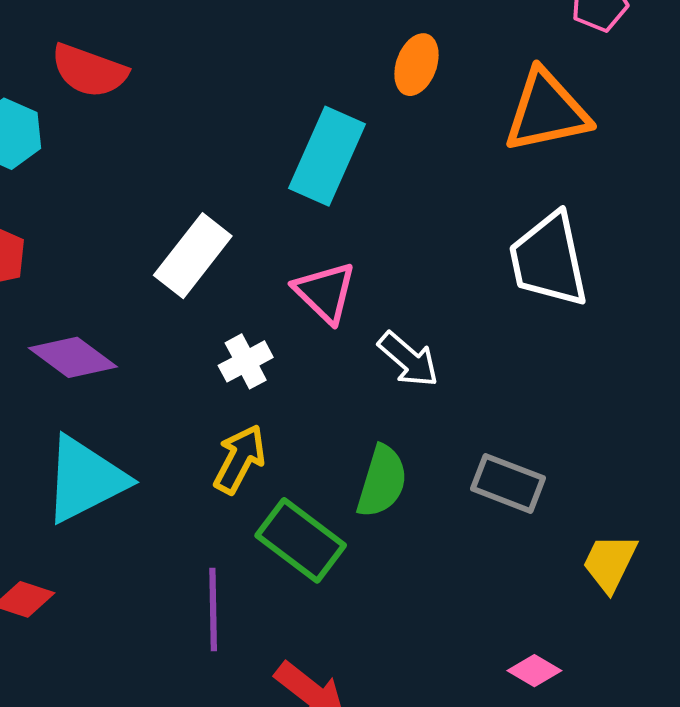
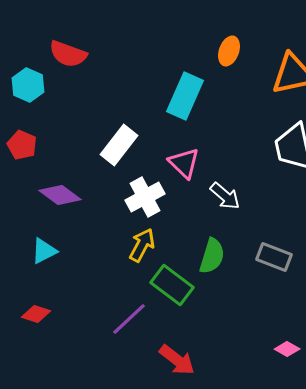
white cross: (246, 361) -> (145, 197), size x1.5
cyan triangle: (85, 479) -> (44, 251), moved, size x0.6
purple line: (213, 610) -> (129, 319), turned 48

